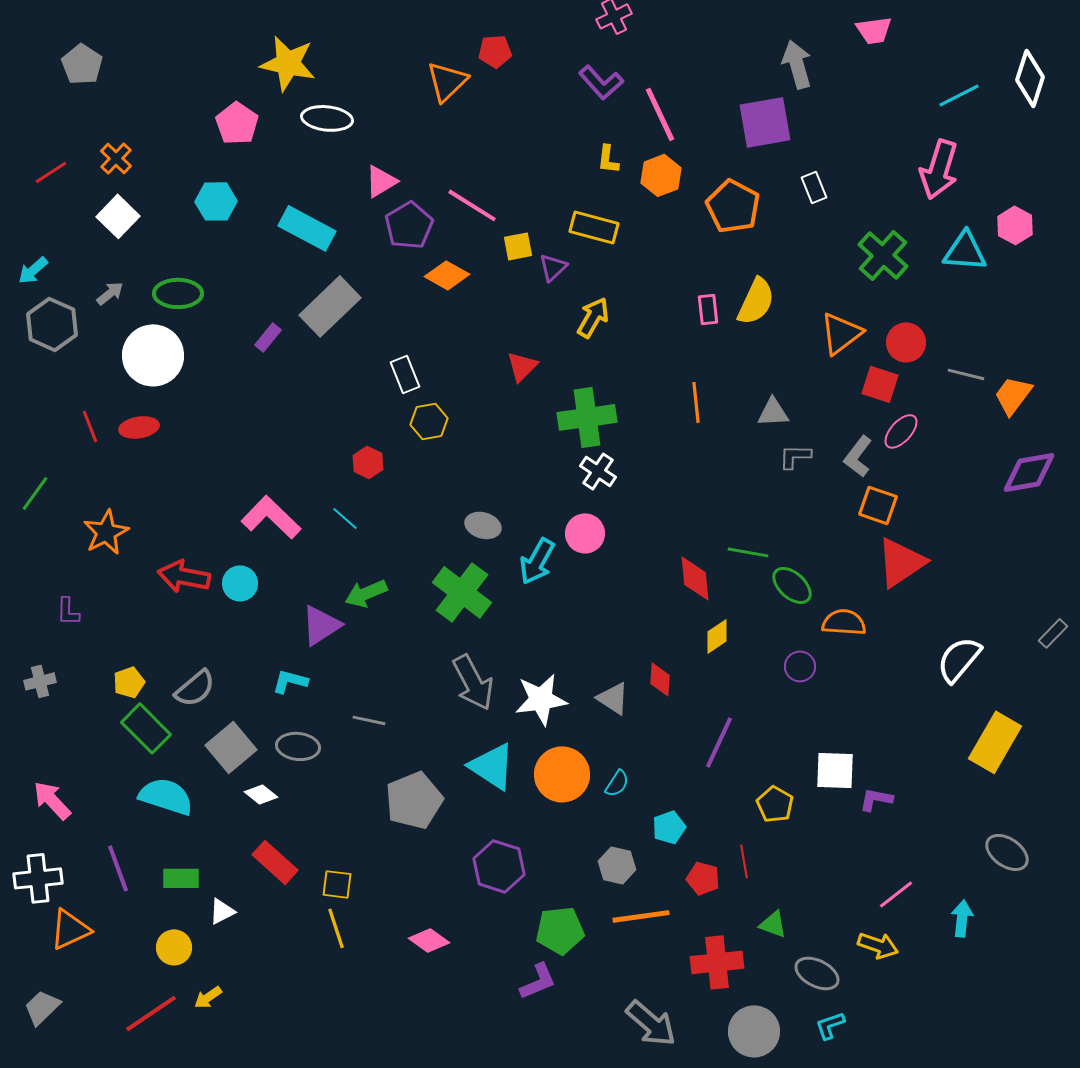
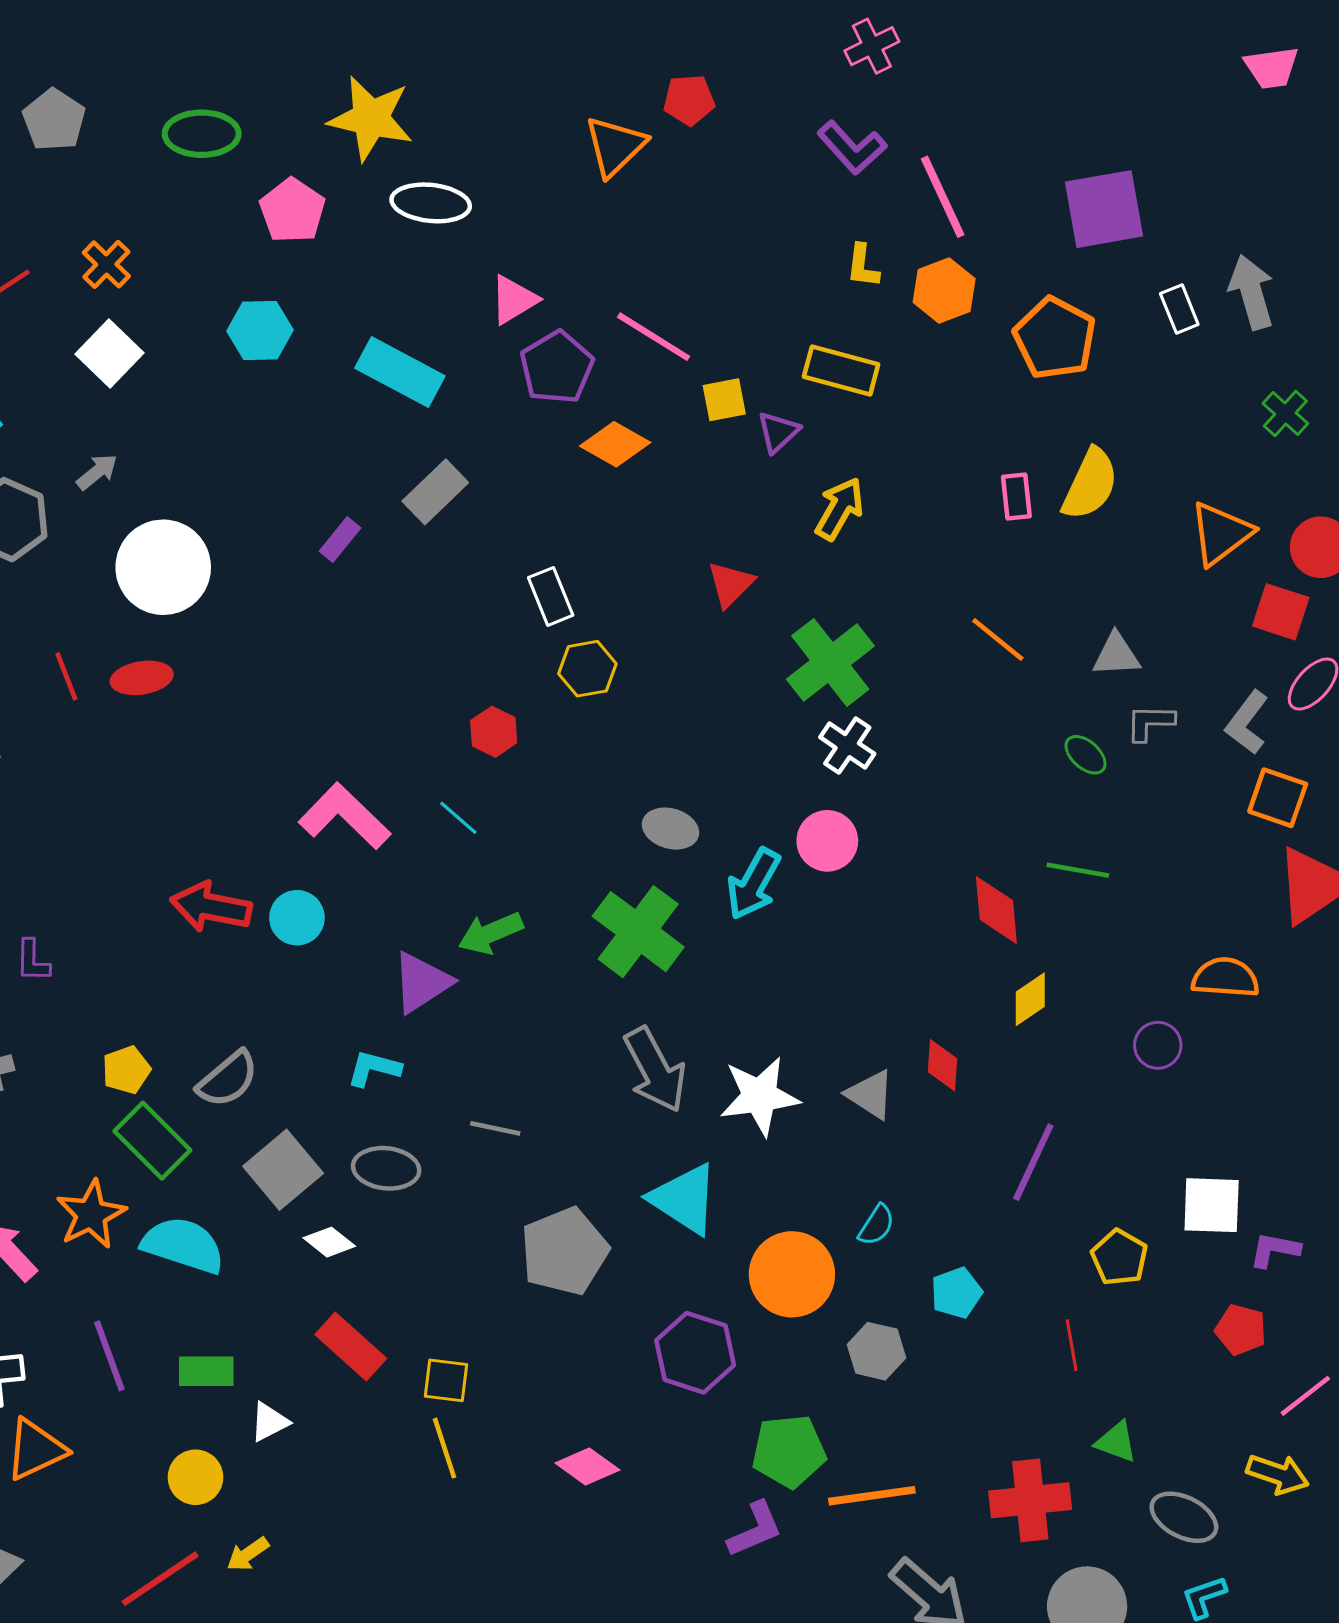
gray arrow: (797, 64) -> (1252, 292), moved
green cross: (883, 255) -> (1285, 414), size x0.6
green ellipse: (178, 293) -> (202, 134), moved
gray rectangle: (330, 306) -> (435, 492), size x0.7
orange line: (696, 402) -> (998, 639), turned -45
green cross: (587, 417) -> (830, 663), turned -30
orange star: (106, 532) -> (91, 1214), moved
green ellipse: (792, 585) -> (1086, 755), moved, size x0.7
orange circle: (562, 774) -> (792, 1274), moved
red pentagon: (703, 878) -> (1241, 1330), moved
orange line: (641, 916) -> (872, 1496), moved

